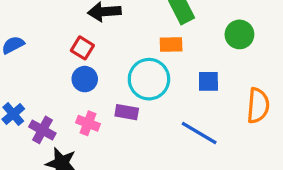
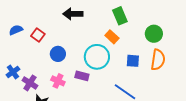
orange rectangle: (171, 45) -> (112, 37), turned 40
red square: (82, 48) -> (38, 35), moved
orange semicircle: (258, 106) -> (158, 60), moved

